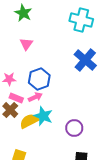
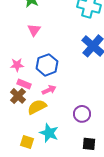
pink arrow: (35, 97) -> (49, 90), moved
cyan star: (43, 116) -> (49, 133), moved

